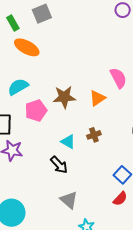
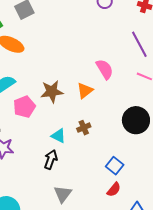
black arrow: (59, 165) -> (51, 160), turned -114
gray triangle: (69, 200) -> (63, 194), turned 30

